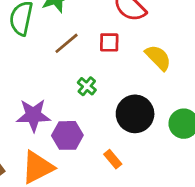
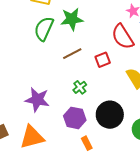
red square: (109, 42) -> (103, 60), turned -35
purple hexagon: (67, 135) -> (75, 118), moved

